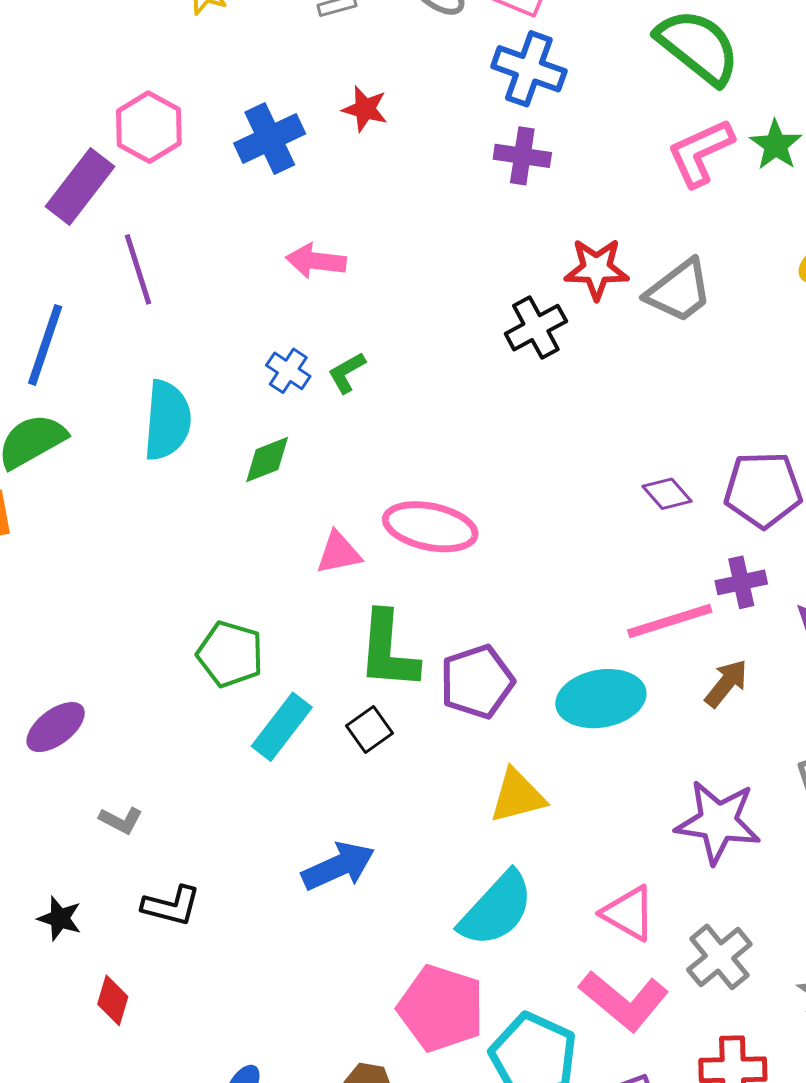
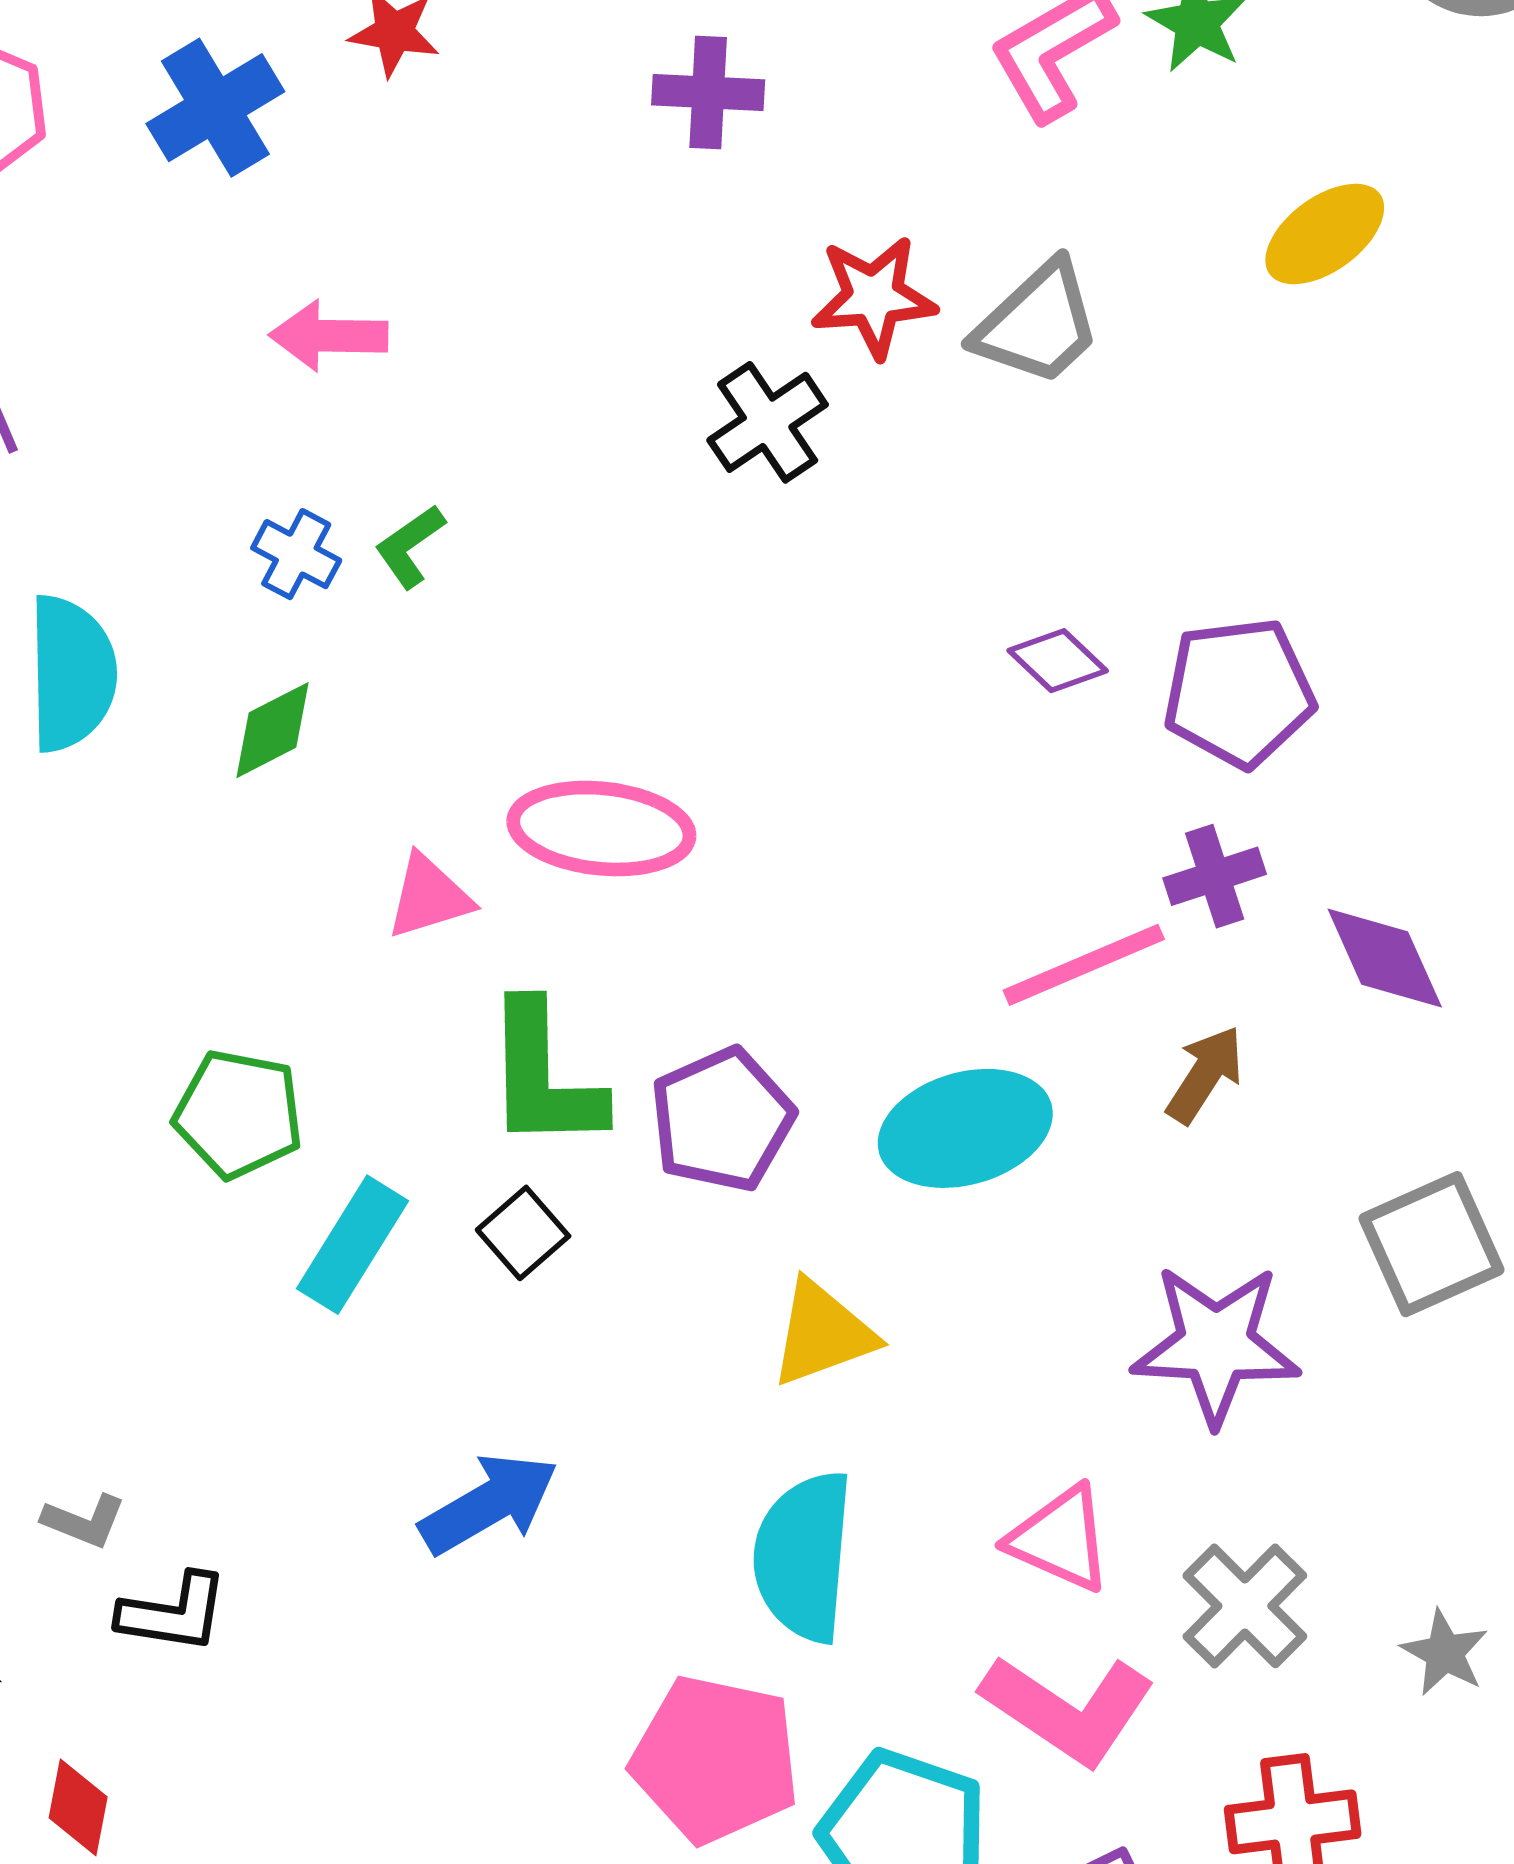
purple diamond: (667, 494) -> (1058, 661), moved
gray L-shape: (121, 820) -> (84, 1521), moved
cyan semicircle: (496, 909) -> (803, 1556), turned 148

